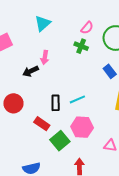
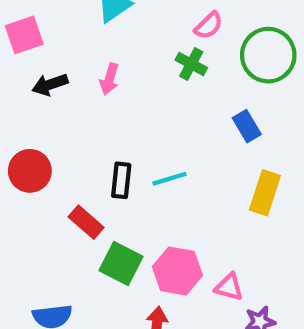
black arrow: (31, 71) -> (50, 84), moved
pink hexagon: (82, 127) -> (177, 271), moved
green square: (60, 141) -> (121, 263), turned -30

